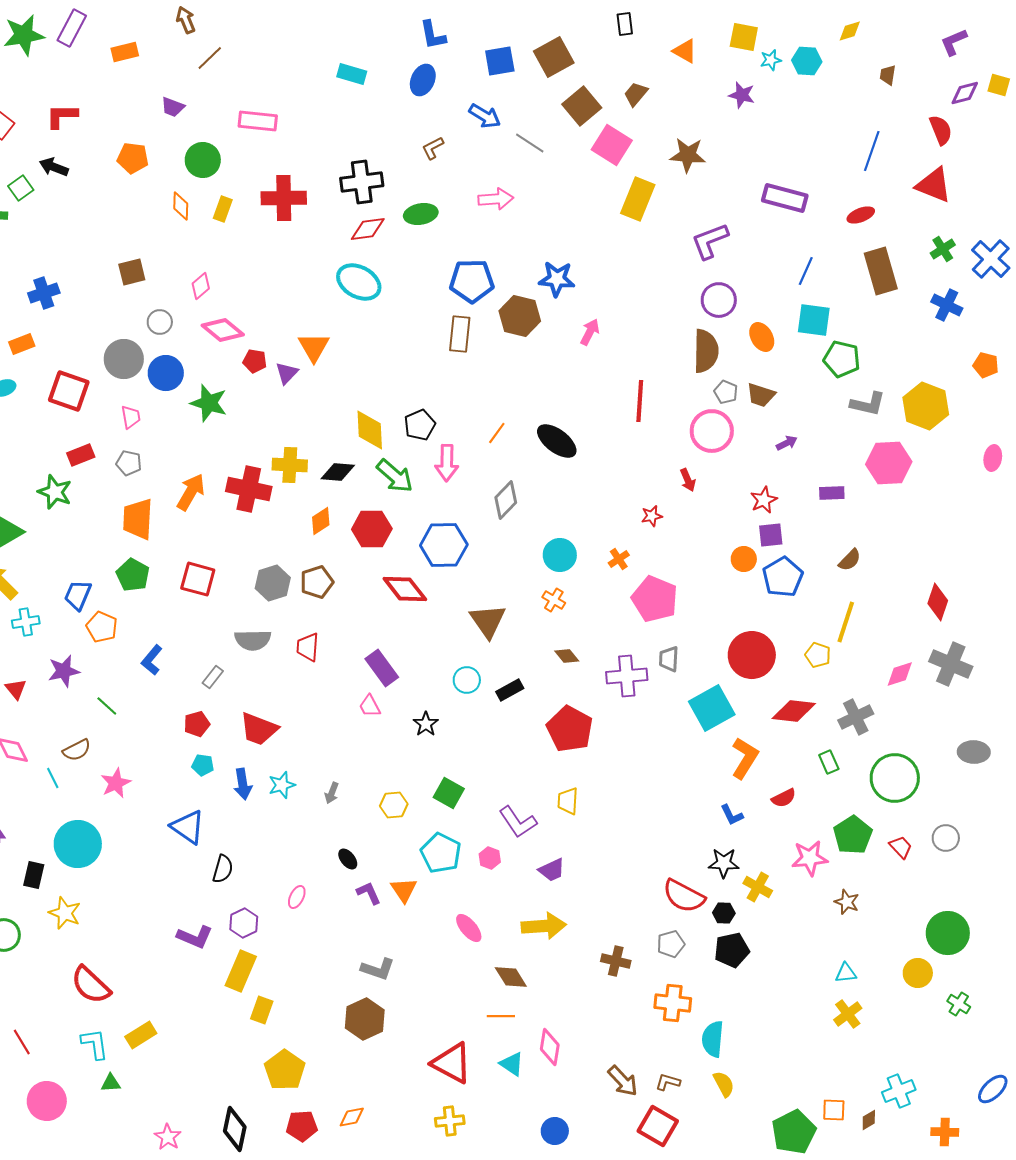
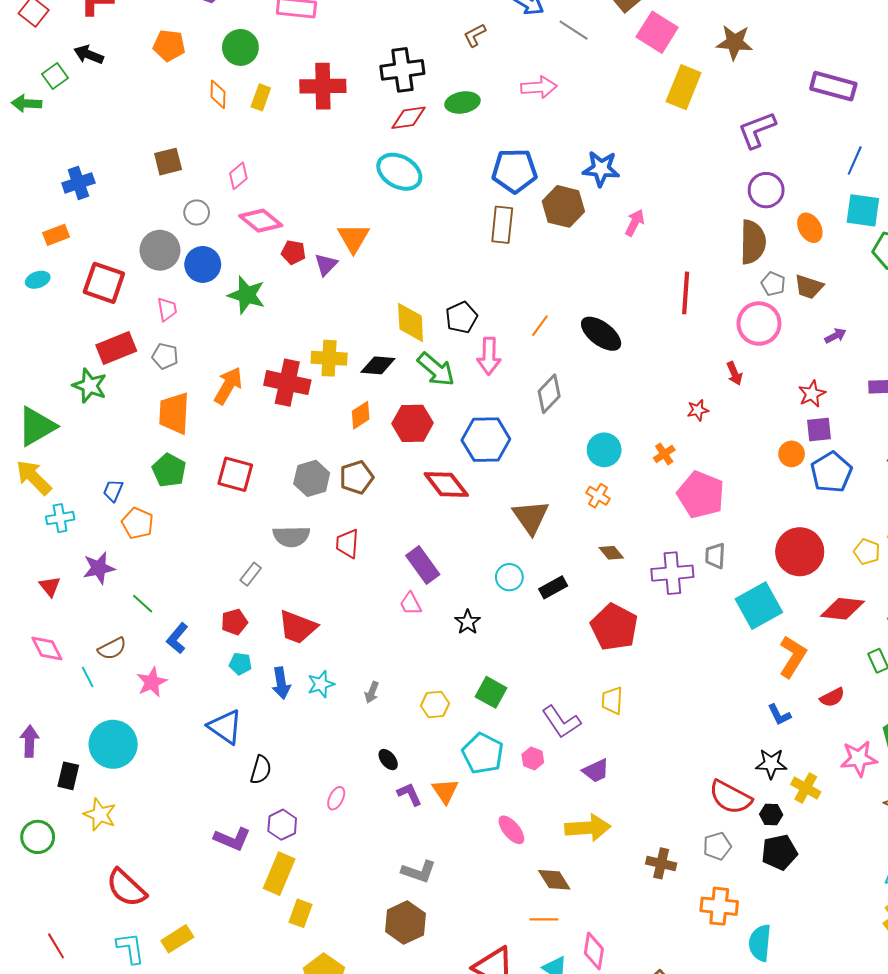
red rectangle: (81, 455) -> (116, 348), size x1.4
blue trapezoid: (78, 595) -> (113, 491), size x0.7
blue L-shape: (152, 660) -> (177, 638), moved

